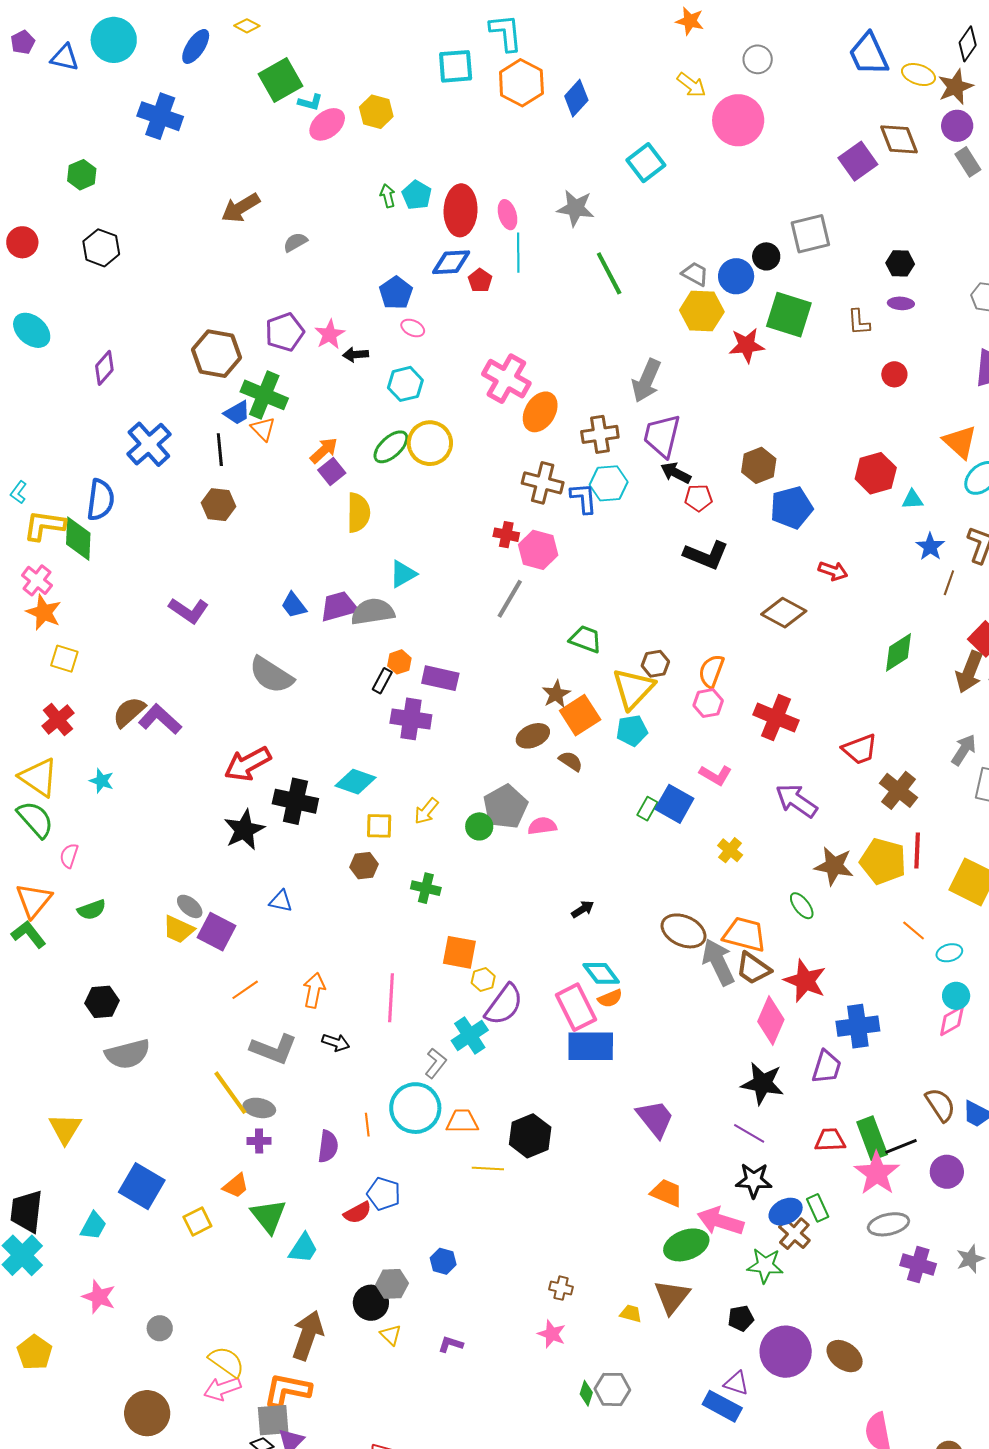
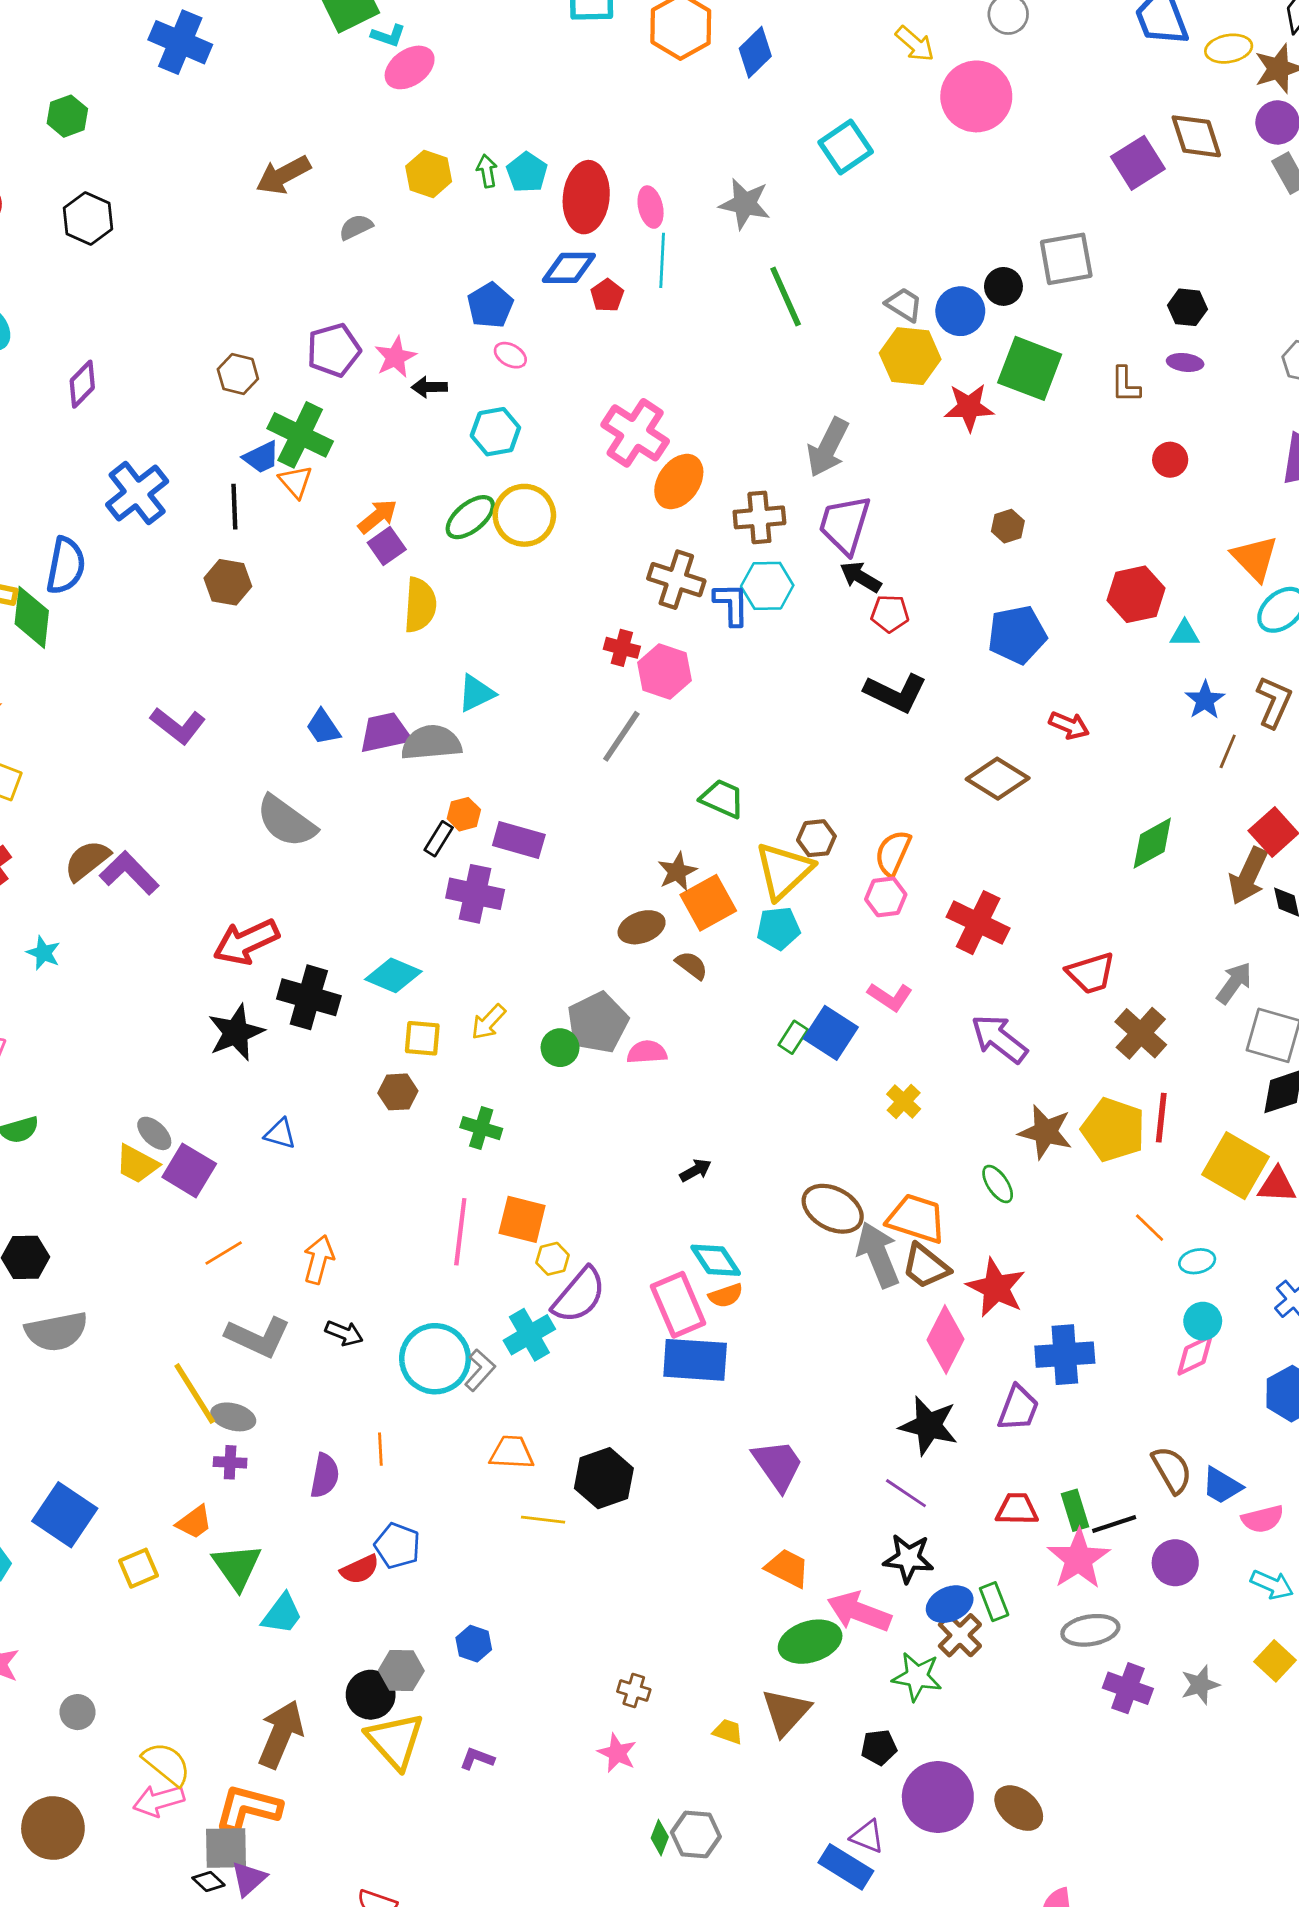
yellow ellipse: (918, 75) -> (1229, 49), turned -32
yellow hexagon: (376, 112) -> (429, 174), moved
brown hexagon: (217, 354) -> (238, 374), size x0.6
brown hexagon: (759, 465) -> (1008, 526), moved, size x0.7
pink line: (391, 998) -> (460, 1232), moved
cyan circle: (415, 1108) -> (435, 1359), moved
green rectangle: (872, 1138) -> (1075, 1510), size x0.7
yellow triangle: (391, 1335) -> (395, 1741), size x2.0

